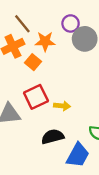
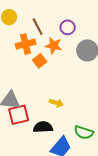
purple circle: (71, 23) -> (68, 27), moved
red square: (36, 97) -> (19, 115), moved

